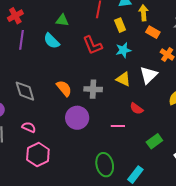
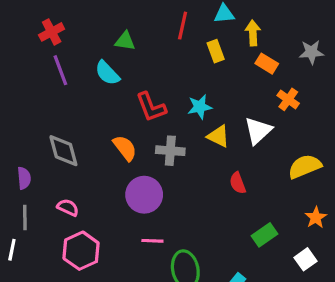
purple line: (22, 40) -> (60, 70), turned -30
red L-shape: (92, 45) -> (151, 107), moved
cyan star: (123, 50) -> (200, 107), moved
red semicircle: (136, 109) -> (238, 183), turned 32
pink line: (118, 126) -> (152, 241), moved

